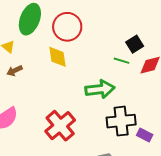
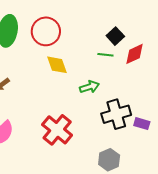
yellow diamond: (58, 57) -> (57, 65), moved
green arrow: (100, 89) -> (89, 87), size x0.7

